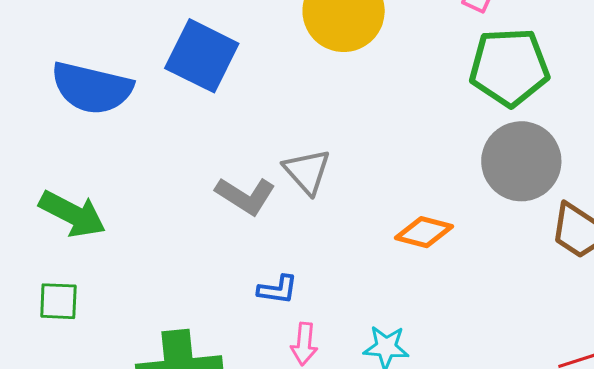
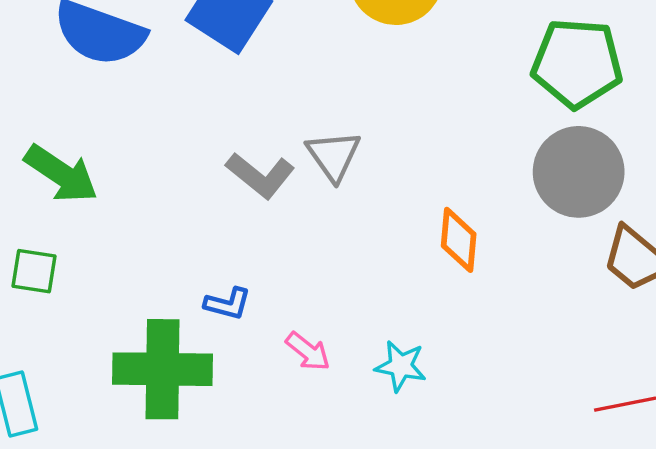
orange diamond: (424, 232) -> (459, 240), turned 74
blue L-shape: (278, 290) -> (228, 304), moved
pink arrow: (304, 344) -> (308, 351), turned -63

